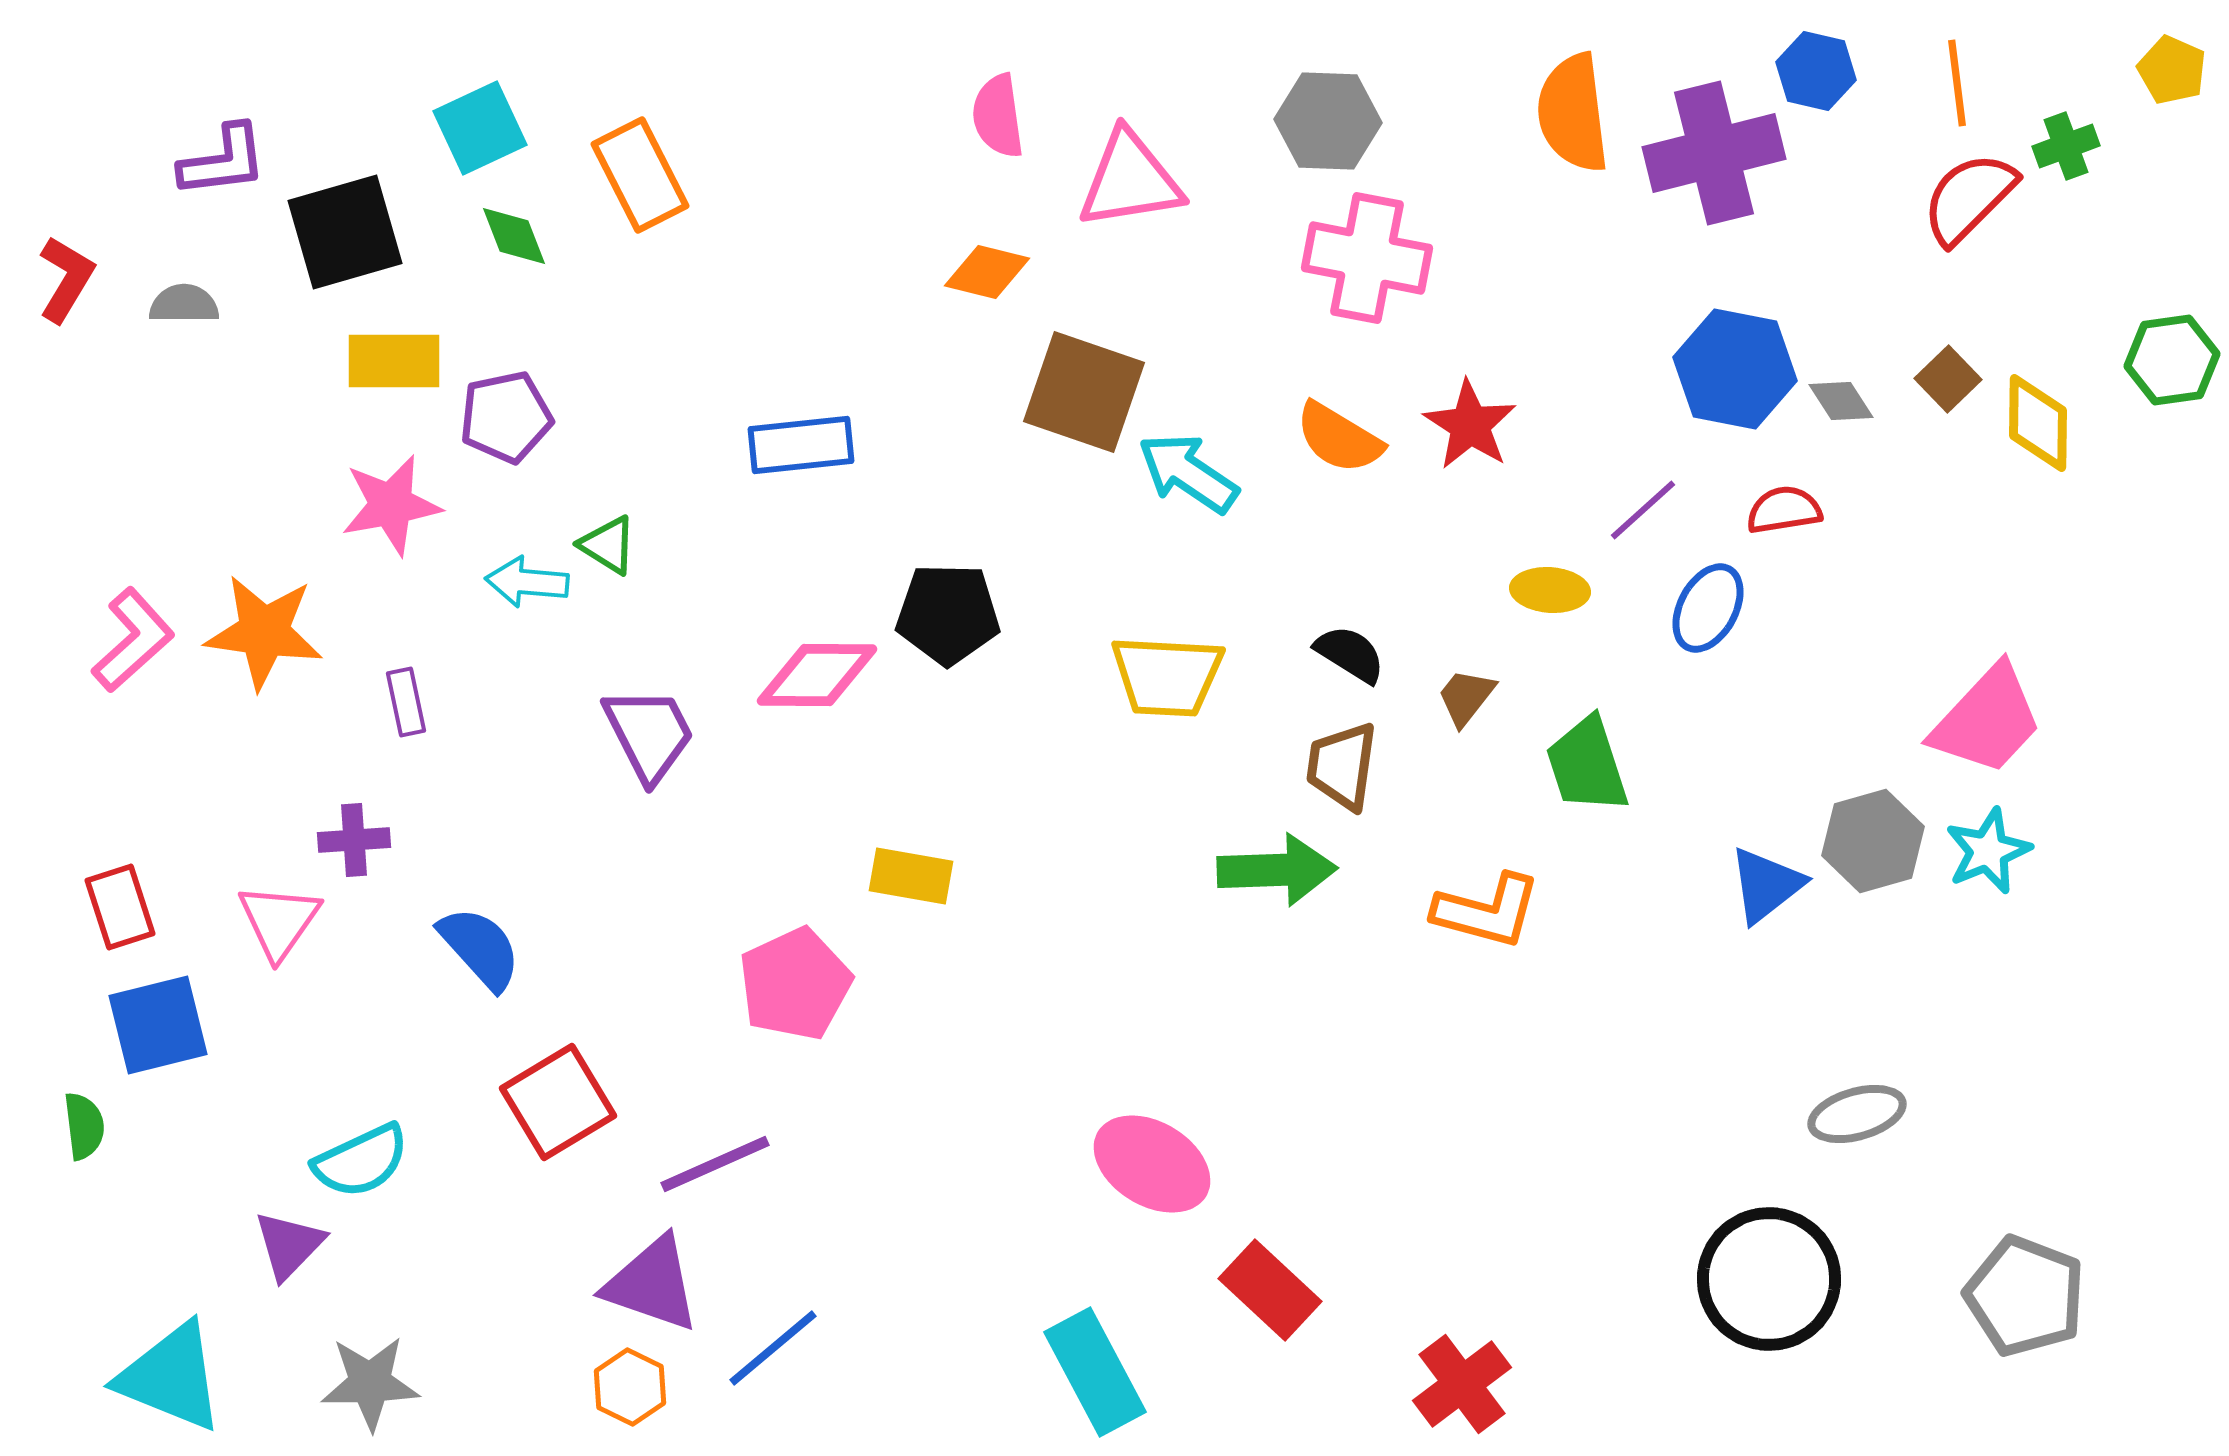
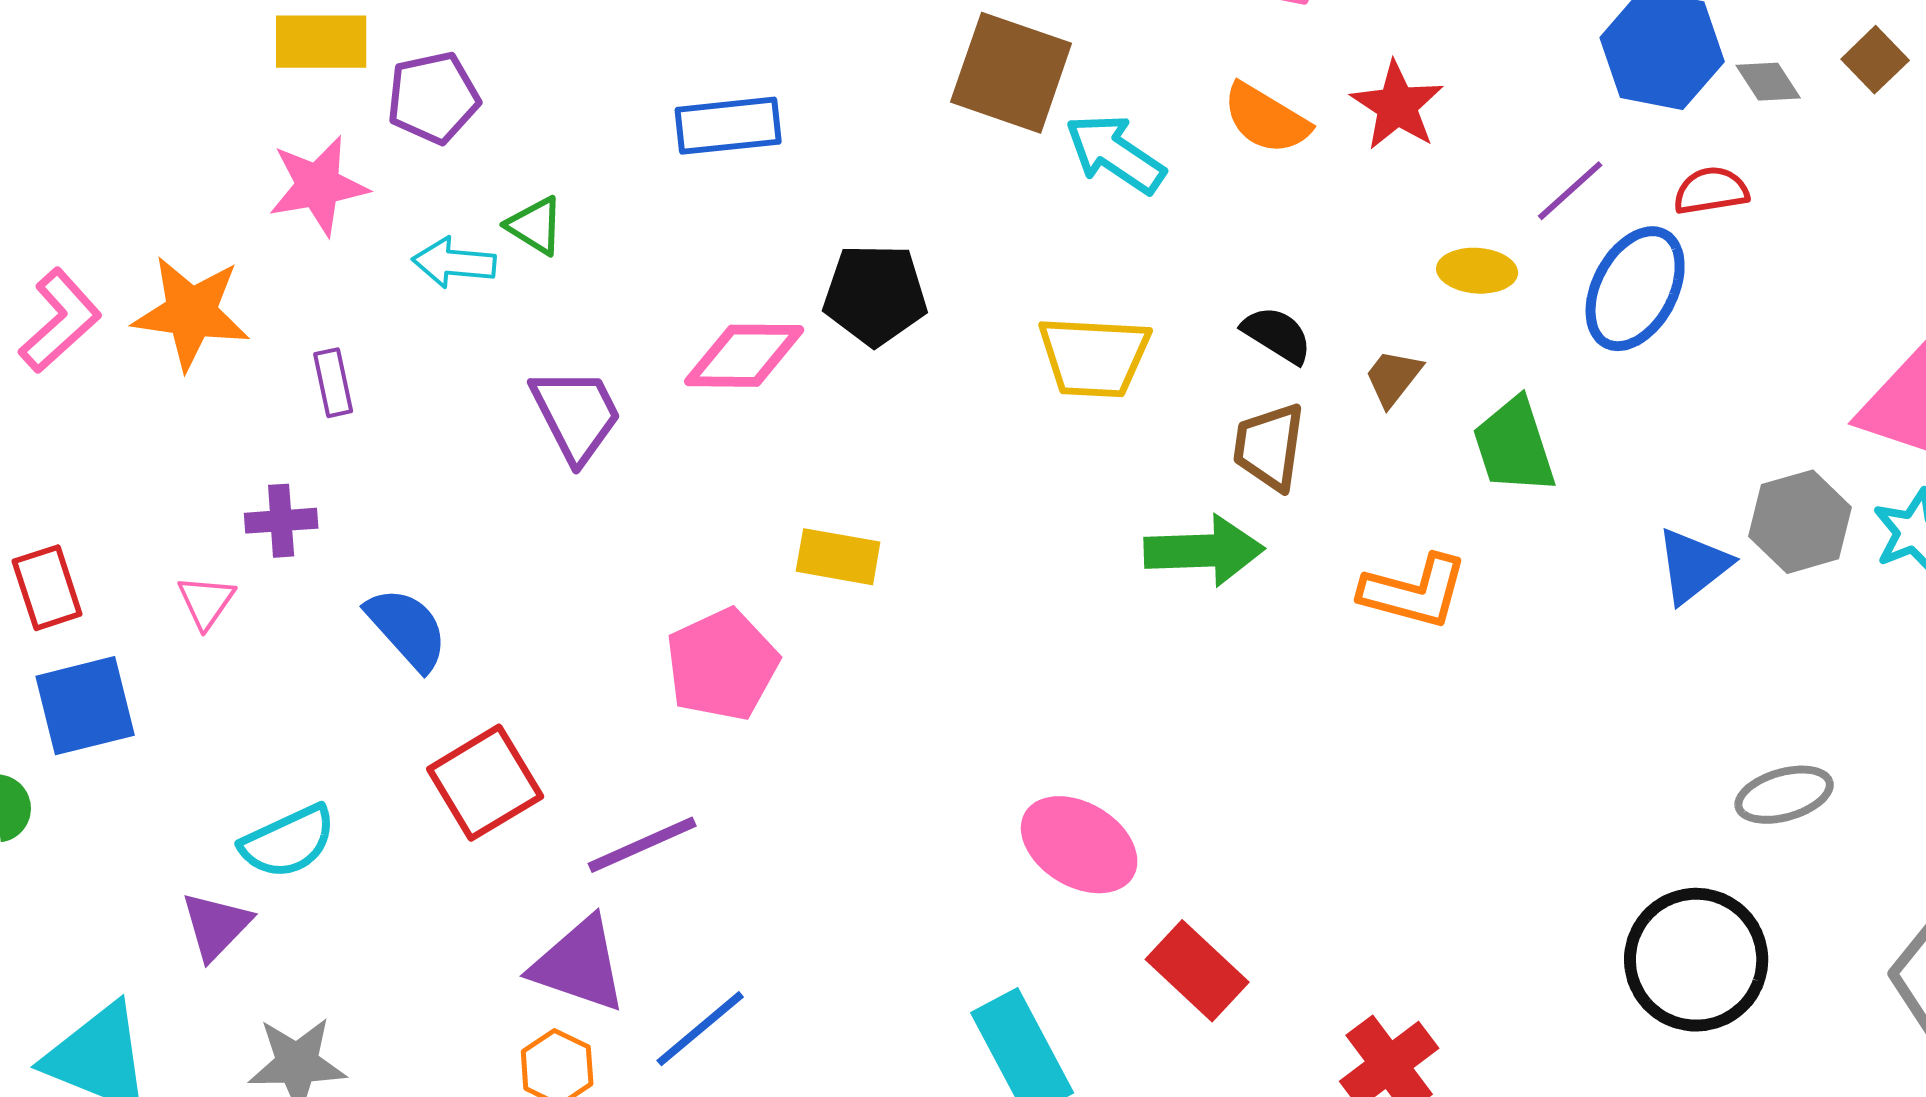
blue ellipse: (1708, 608) -> (1635, 289), size x1.4
pink triangle: (279, 921) -> (206, 602), size x0.7

